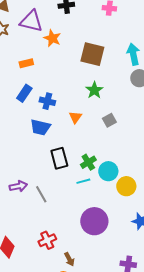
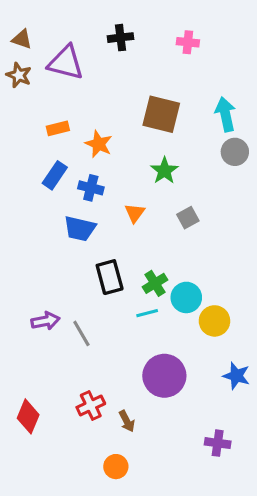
orange star: (52, 38) -> (99, 144), moved
brown arrow: (69, 259) -> (127, 421), moved

